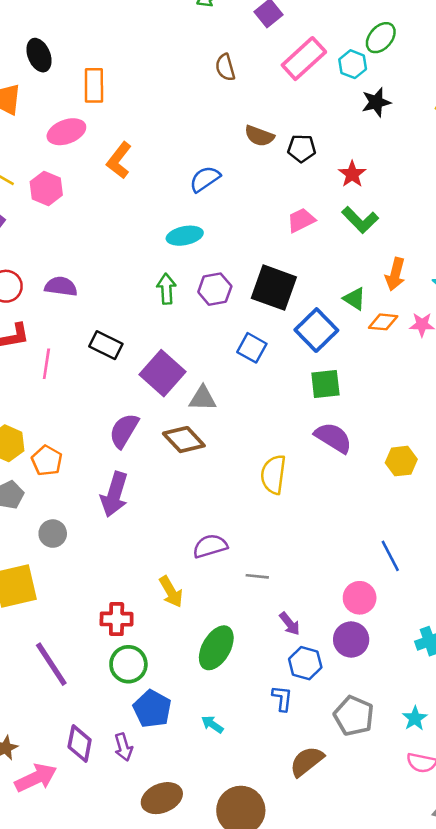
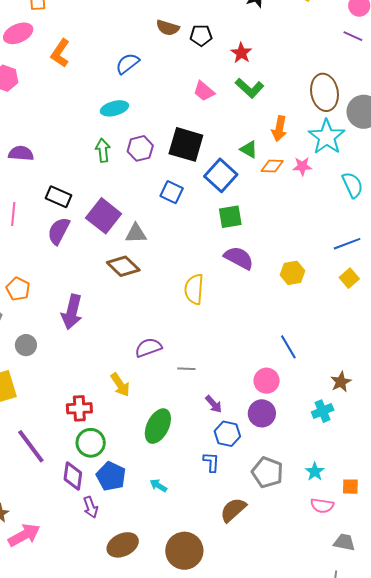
pink trapezoid: (301, 220) -> (204, 91), turned -110
purple semicircle: (124, 431) -> (59, 231), moved
purple diamond: (80, 744) -> (73, 476), moved

